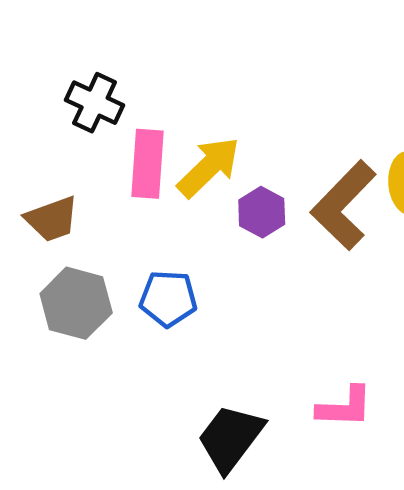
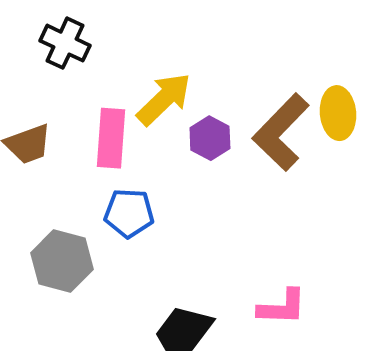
pink rectangle: (148, 164) -> (111, 138), moved
gray hexagon: (76, 303) -> (62, 261), moved

